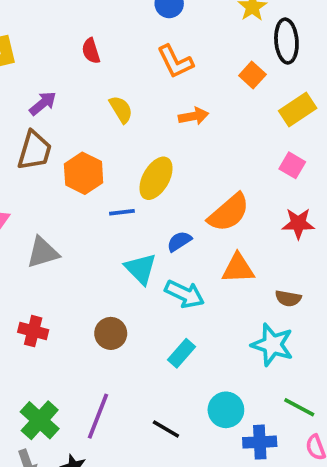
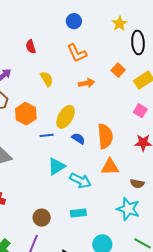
orange square: (252, 75) -> (118, 70), moved
orange semicircle: (229, 213) -> (105, 136), turned -55
blue semicircle: (179, 241) -> (78, 139), moved, turned 64
cyan triangle: (141, 269) -> (56, 166), turned 42
brown circle: (111, 333) -> (42, 218), moved
cyan rectangle: (181, 353) -> (78, 213), turned 42

